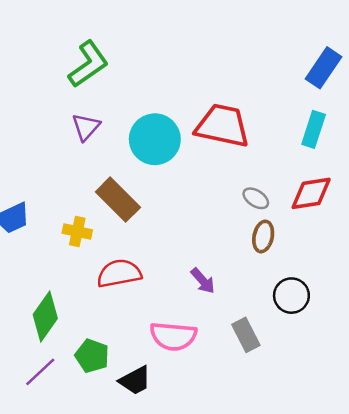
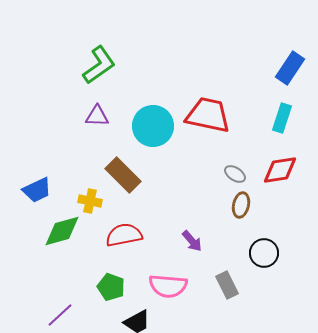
purple triangle: (86, 127) -> (97, 116), turned 50
green diamond: (45, 316) -> (62, 231), moved, turned 39
green pentagon: (92, 356) -> (111, 287), moved

